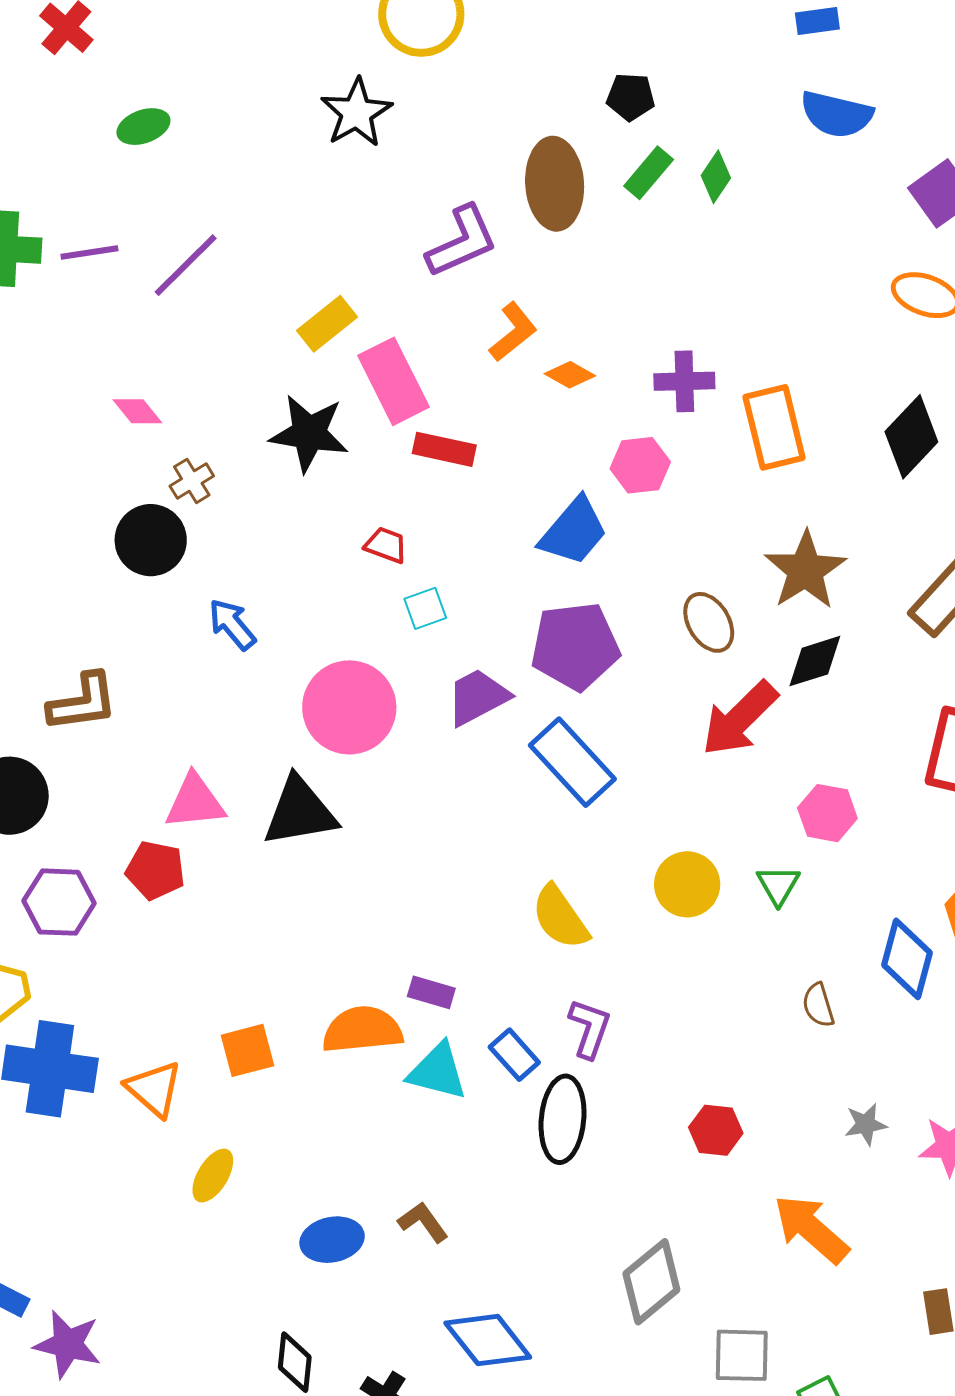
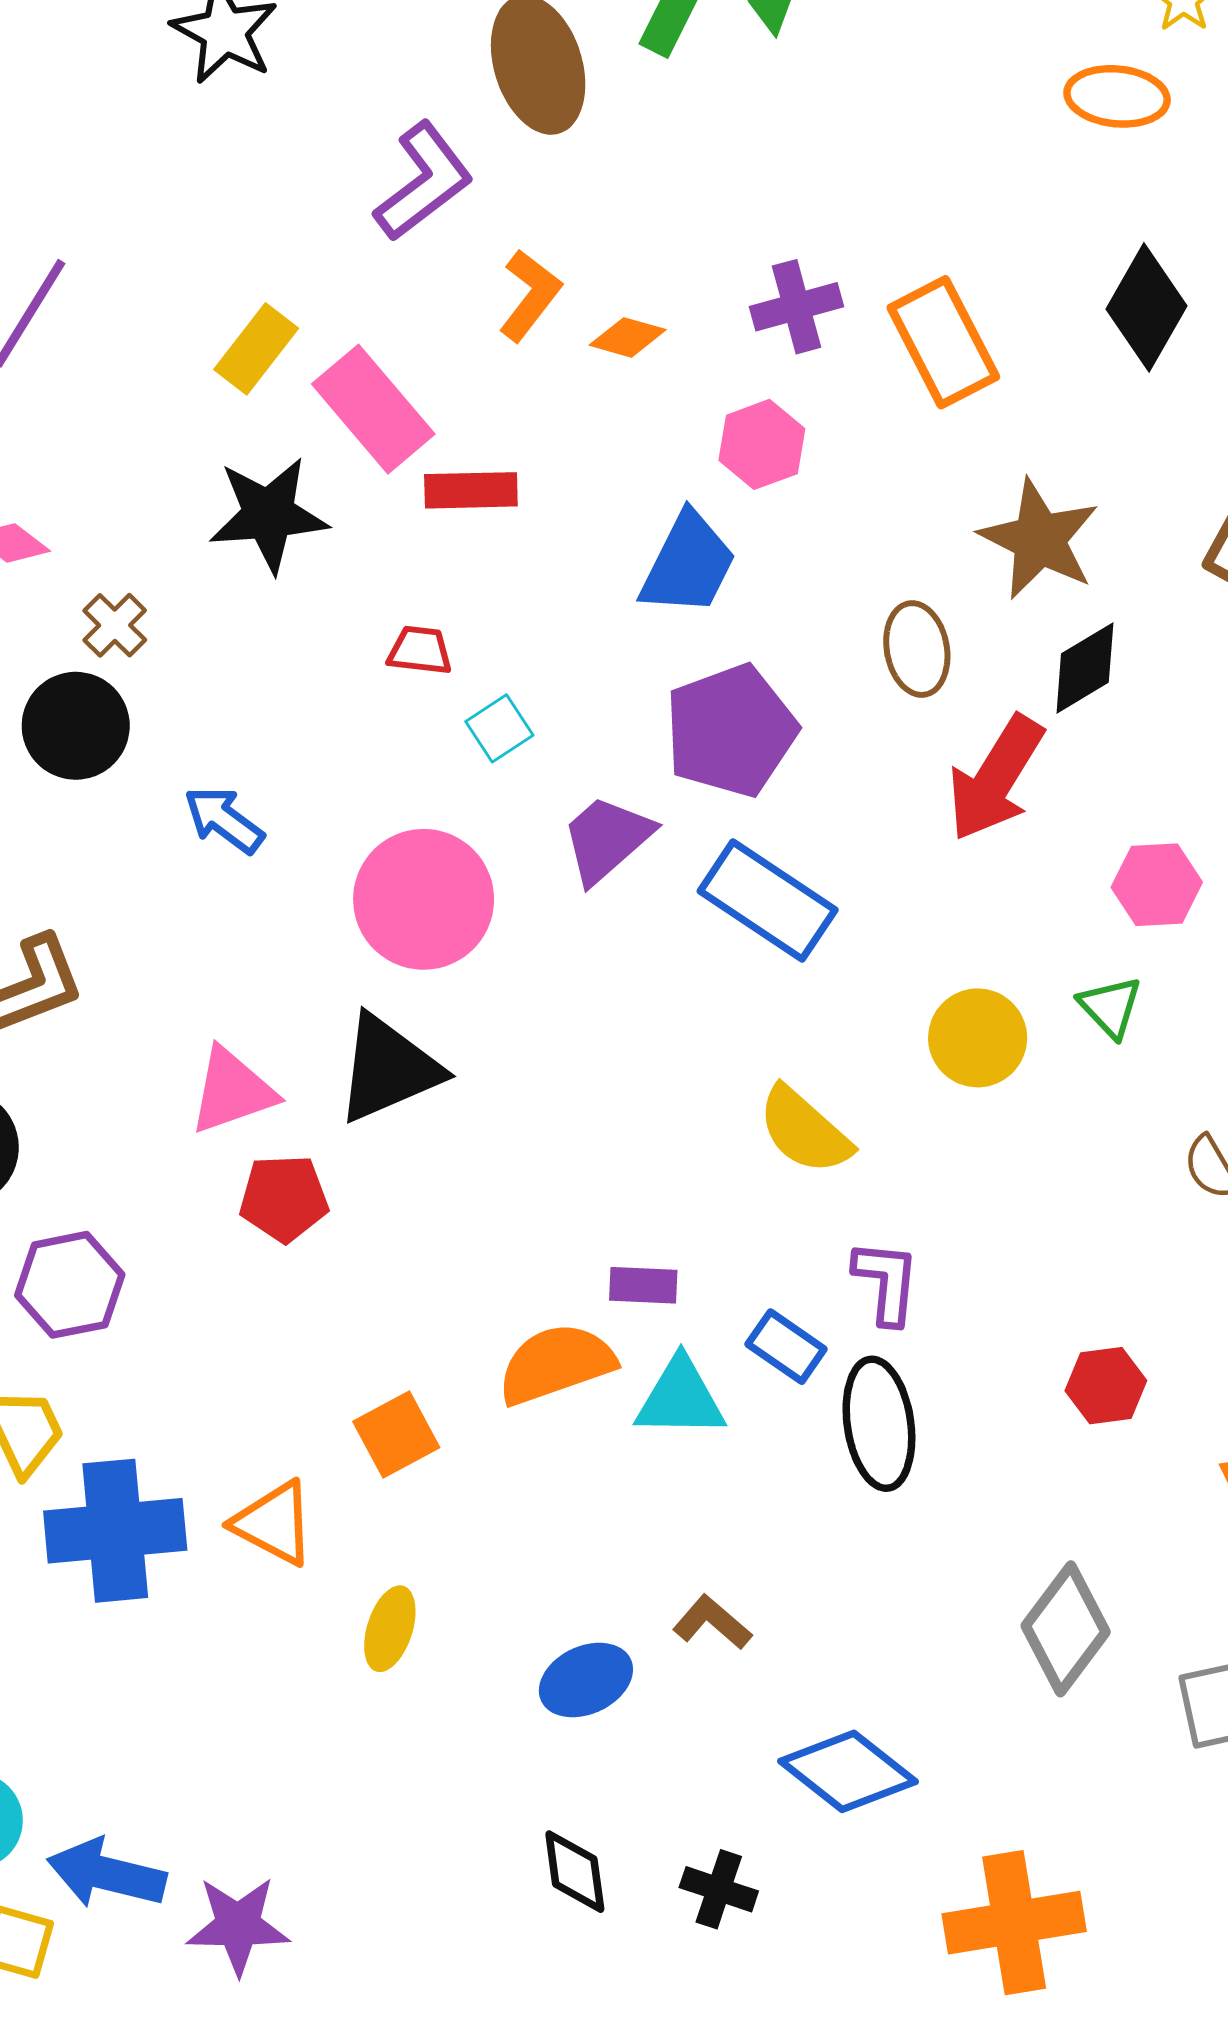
brown ellipse: (709, 622) -> (917, 649), turned 34
red pentagon: (155, 870) -> (284, 1198), moved

